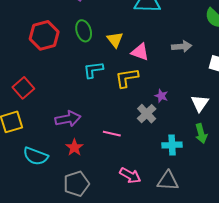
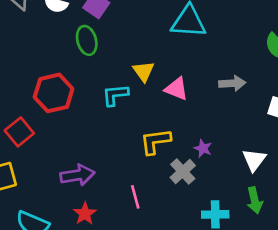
green ellipse: (84, 31) -> (87, 40), moved
red hexagon: (44, 35) -> (54, 93), moved
cyan L-shape: (93, 70) -> (115, 95), moved
yellow L-shape: (127, 78) -> (155, 141), moved
pink line: (112, 134) -> (135, 197), turned 60

